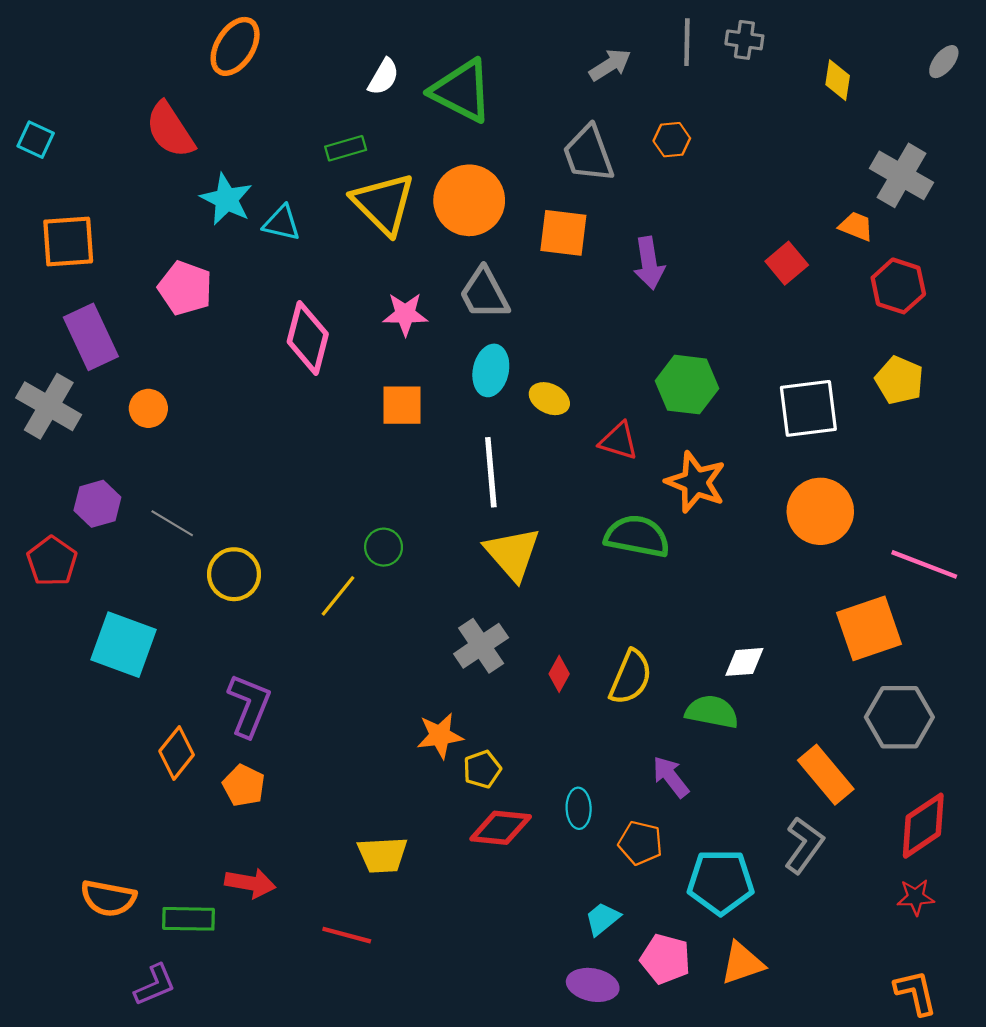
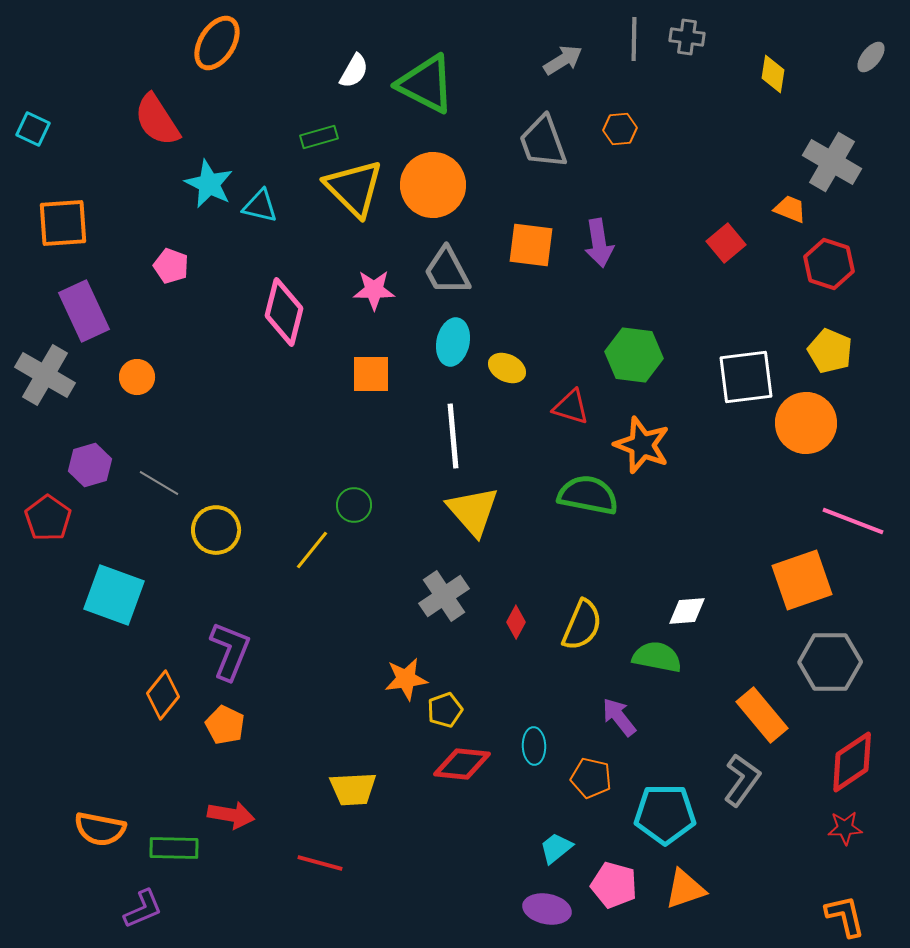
orange square: (563, 233) -> (531, 245), moved
pink pentagon: (185, 288) -> (171, 266), size x0.7
orange circle: (820, 511) -> (806, 423), moved

